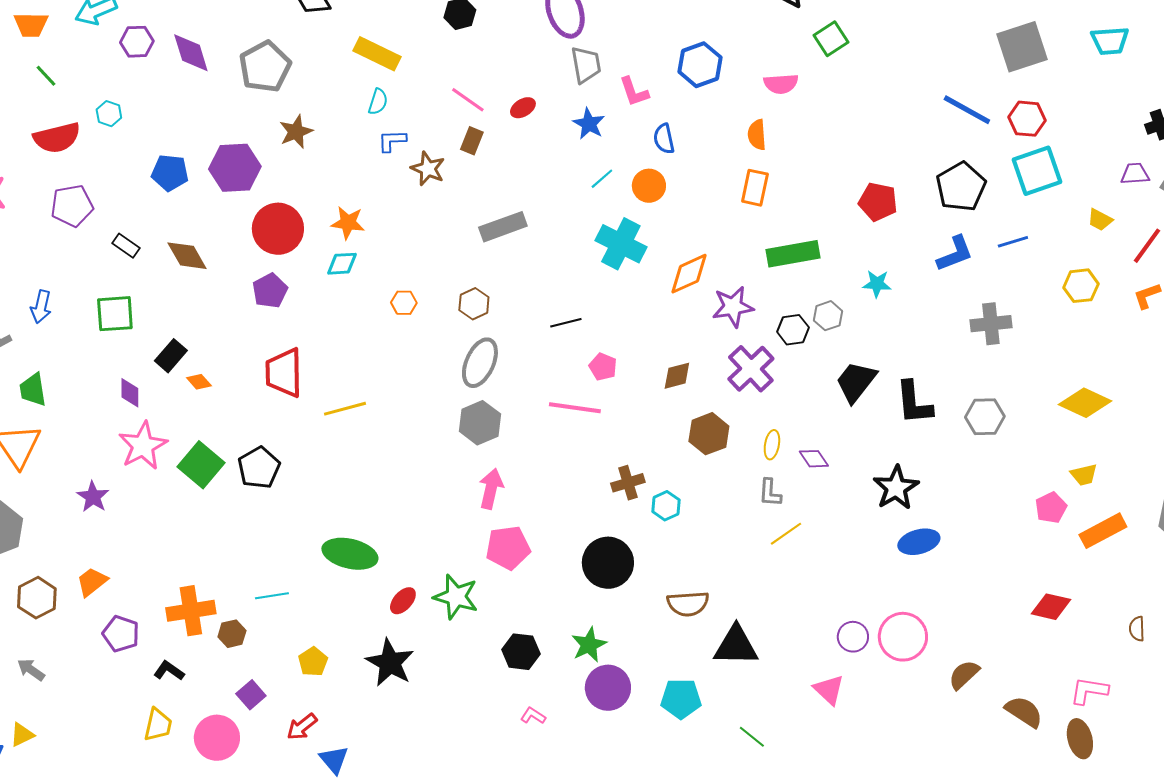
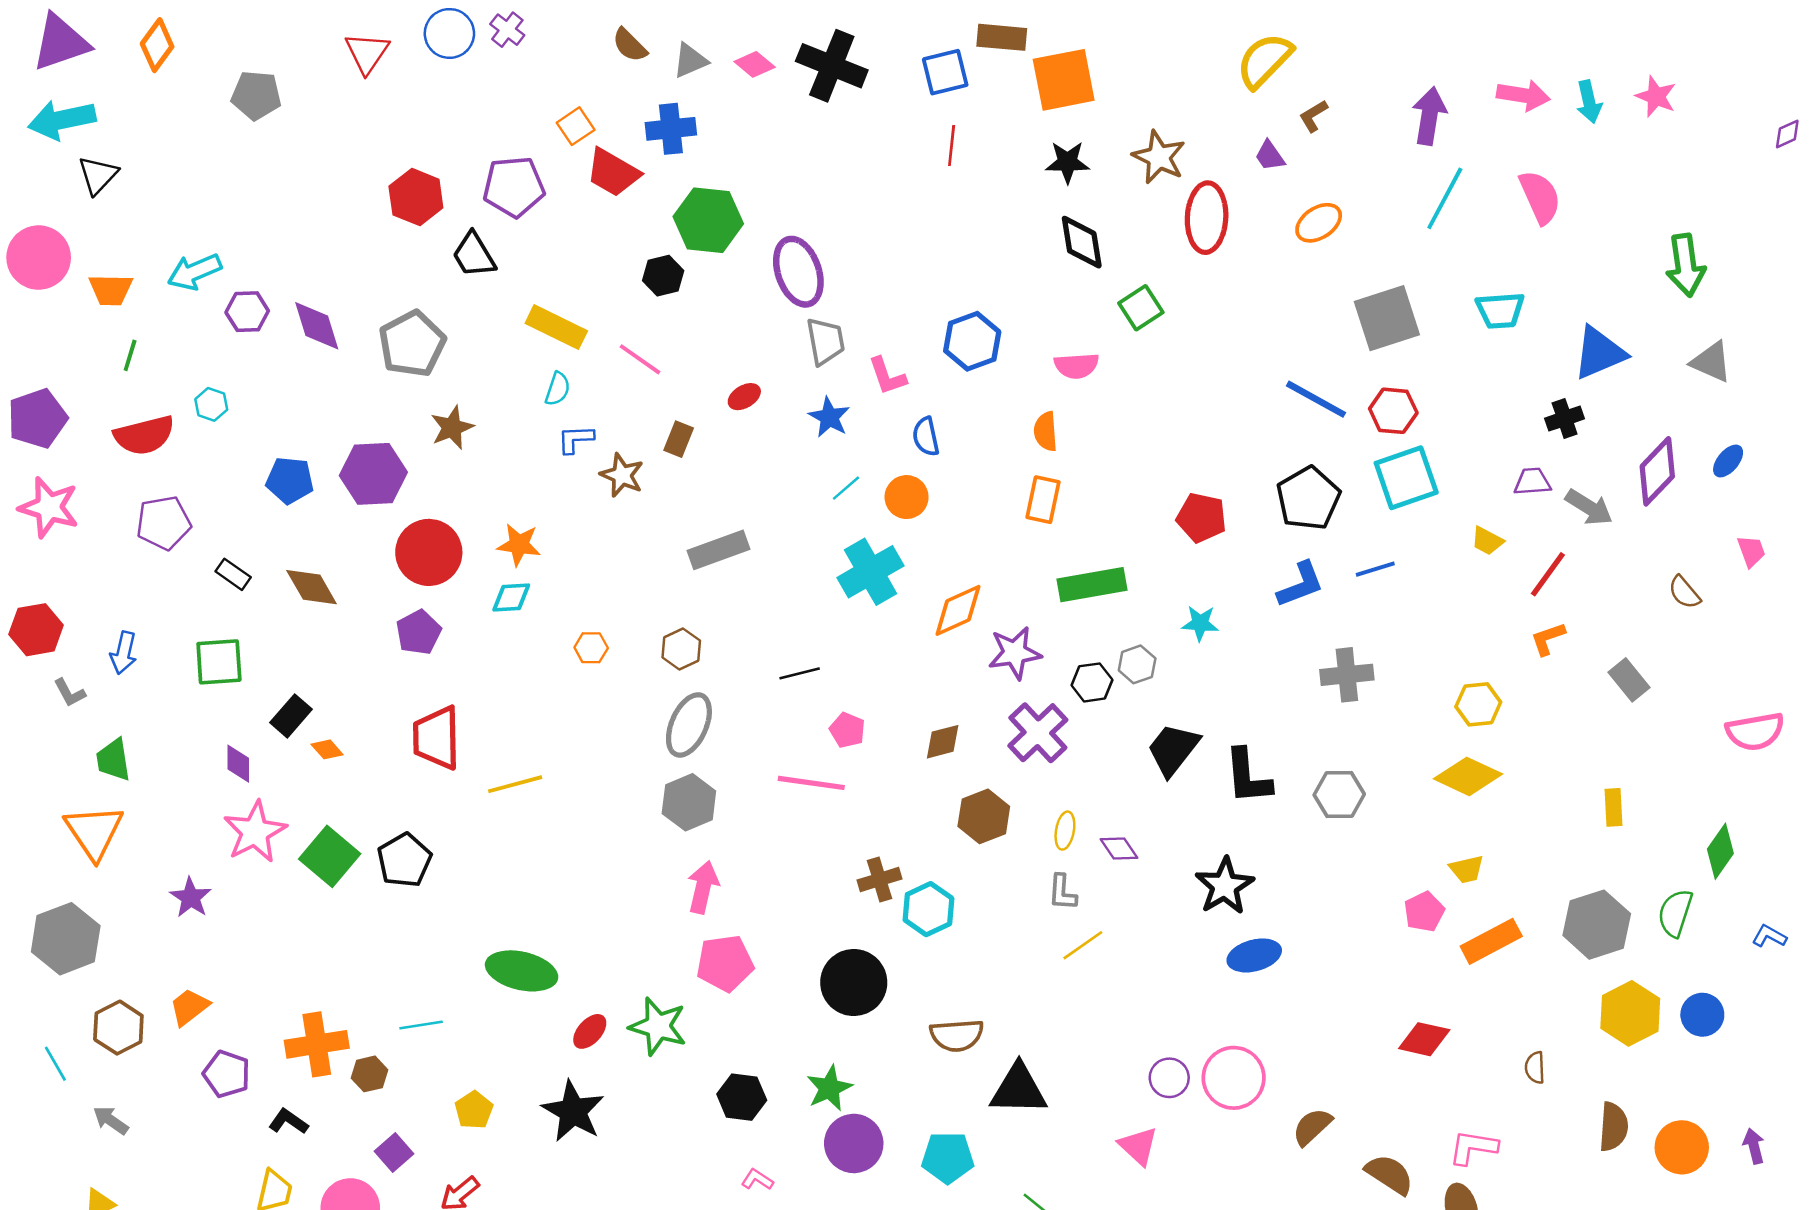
green line: (46, 76) -> (130, 355), turned 60
pink line: (468, 100) -> (640, 359), moved
cyan cross: (621, 244) -> (870, 572), turned 33
yellow hexagon: (1081, 286) -> (1478, 704), moved
cyan hexagon: (666, 506) -> (928, 909), size x1.4

